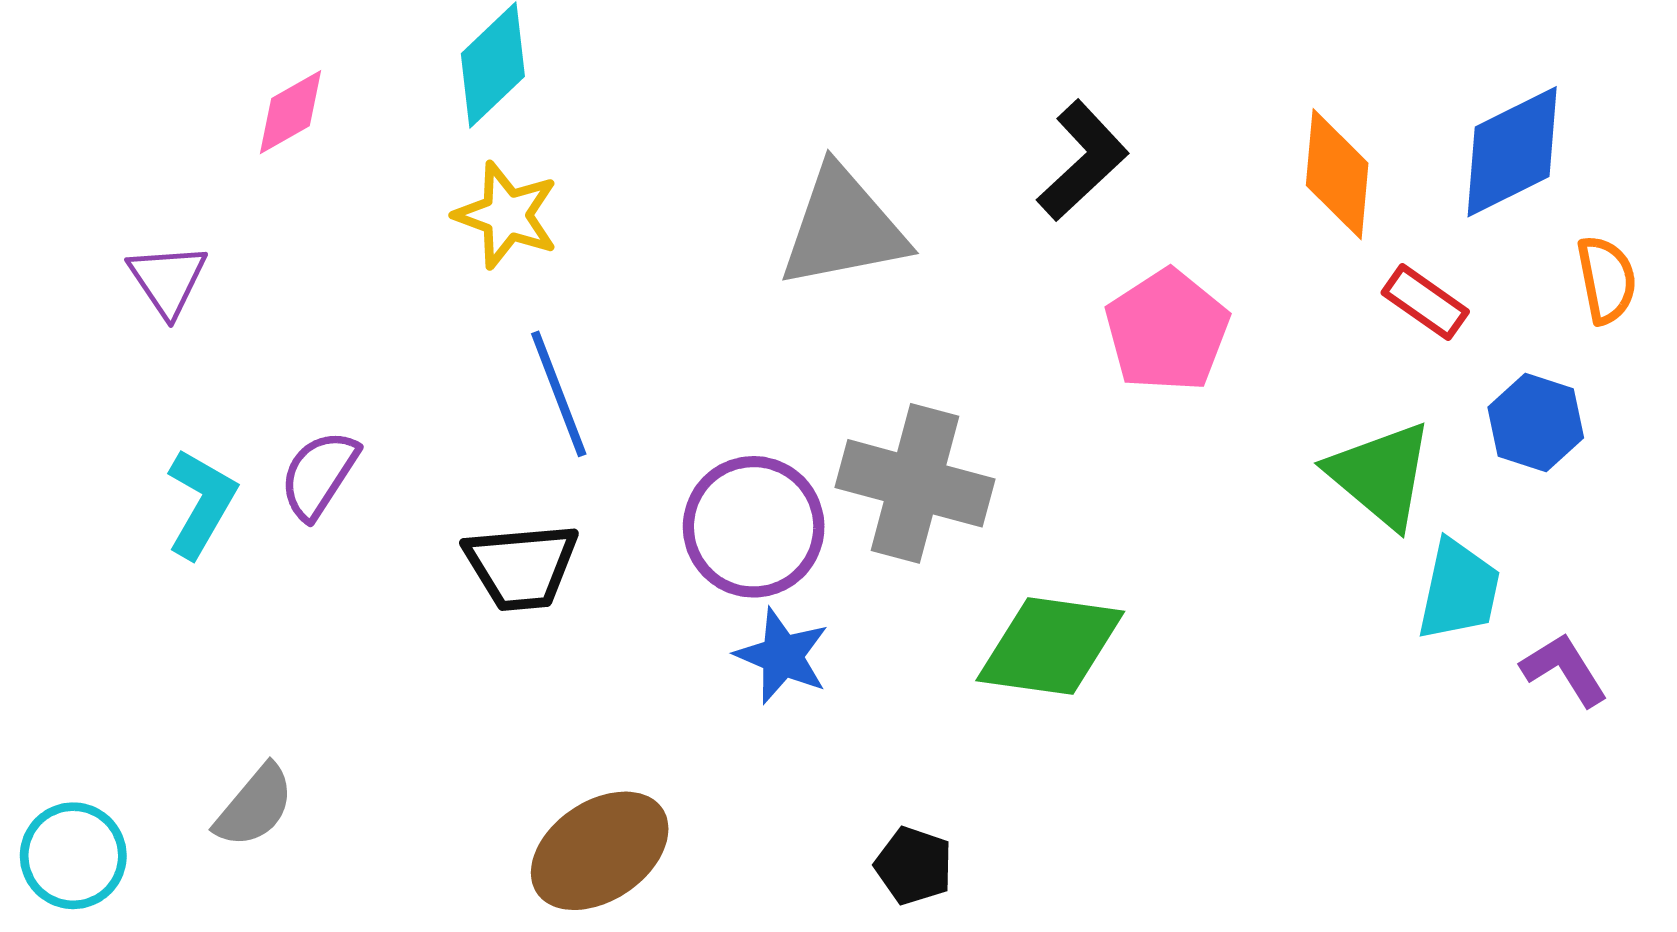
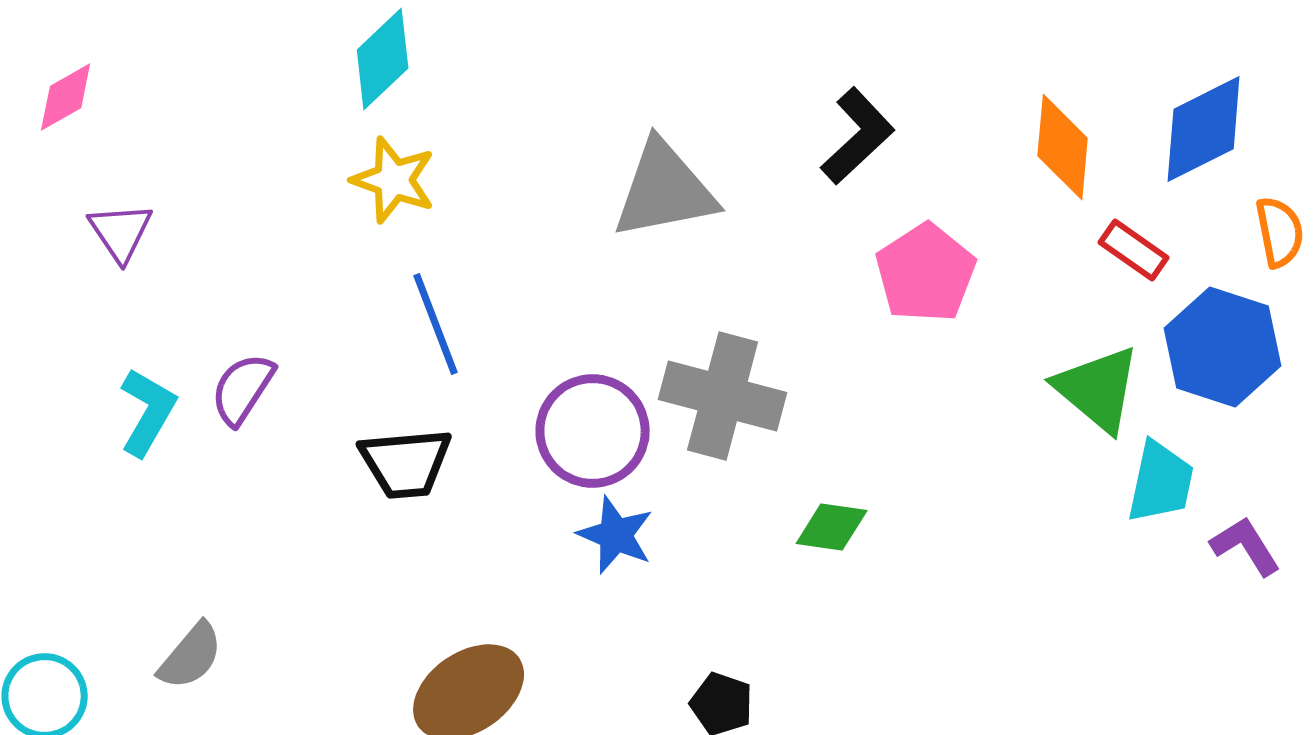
pink diamond: (291, 112) -> (66, 97), moved
blue hexagon: (1536, 422) -> (1223, 347), size x1.5
green diamond: (1050, 646) -> (832, 527), size x0.6

